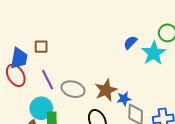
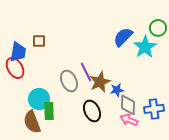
blue semicircle: (130, 42) -> (123, 37), size x1.5
purple line: (48, 80) -> (86, 72), moved
gray ellipse: (73, 89) -> (69, 81), turned 50

